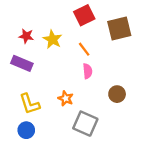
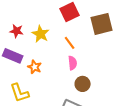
brown circle: (117, 94) -> (83, 84), moved
orange star: (66, 98) -> (35, 67), moved

